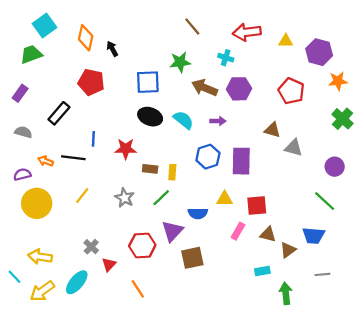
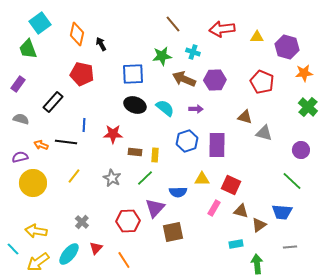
green trapezoid: (31, 54) -> (28, 49), turned -90
cyan cross: (226, 58) -> (193, 52), moved
red square: (257, 206) -> (231, 185), turned 30
red triangle: (109, 264) -> (96, 248), moved

